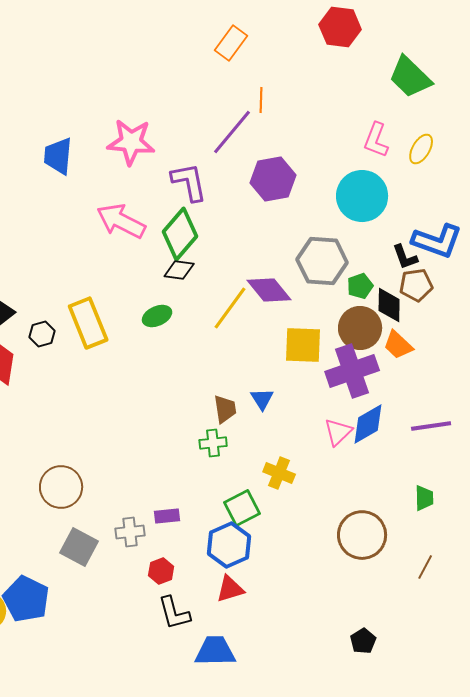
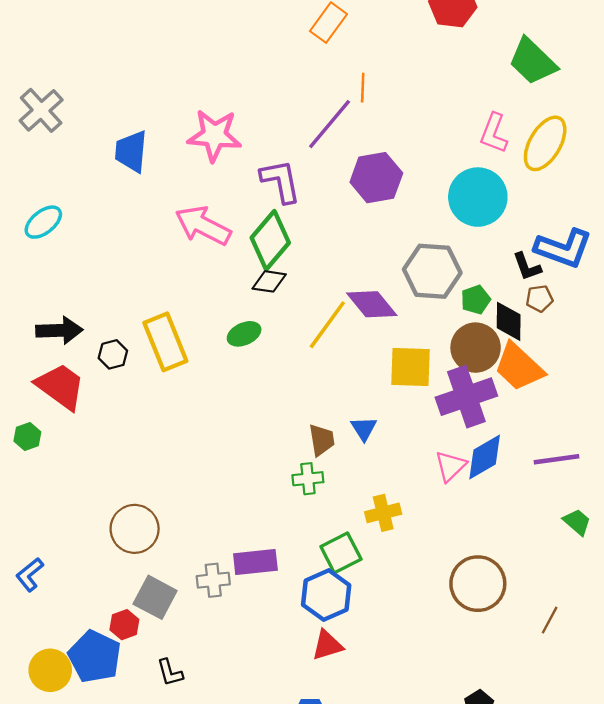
yellow ellipse: (421, 149) -> (545, 143), size x1.6
brown pentagon: (416, 285) -> (539, 299), size x0.7
orange trapezoid: (398, 345) -> (519, 367), size x1.5
yellow cross: (279, 473) -> (383, 513), turned -36
green trapezoid: (424, 498) -> (577, 522), moved, turned -48
purple rectangle: (167, 516) -> (255, 562), size x1.5
red hexagon: (161, 571) -> (124, 625), moved
black L-shape: (174, 613) -> (170, 673), moved, size x0.7

